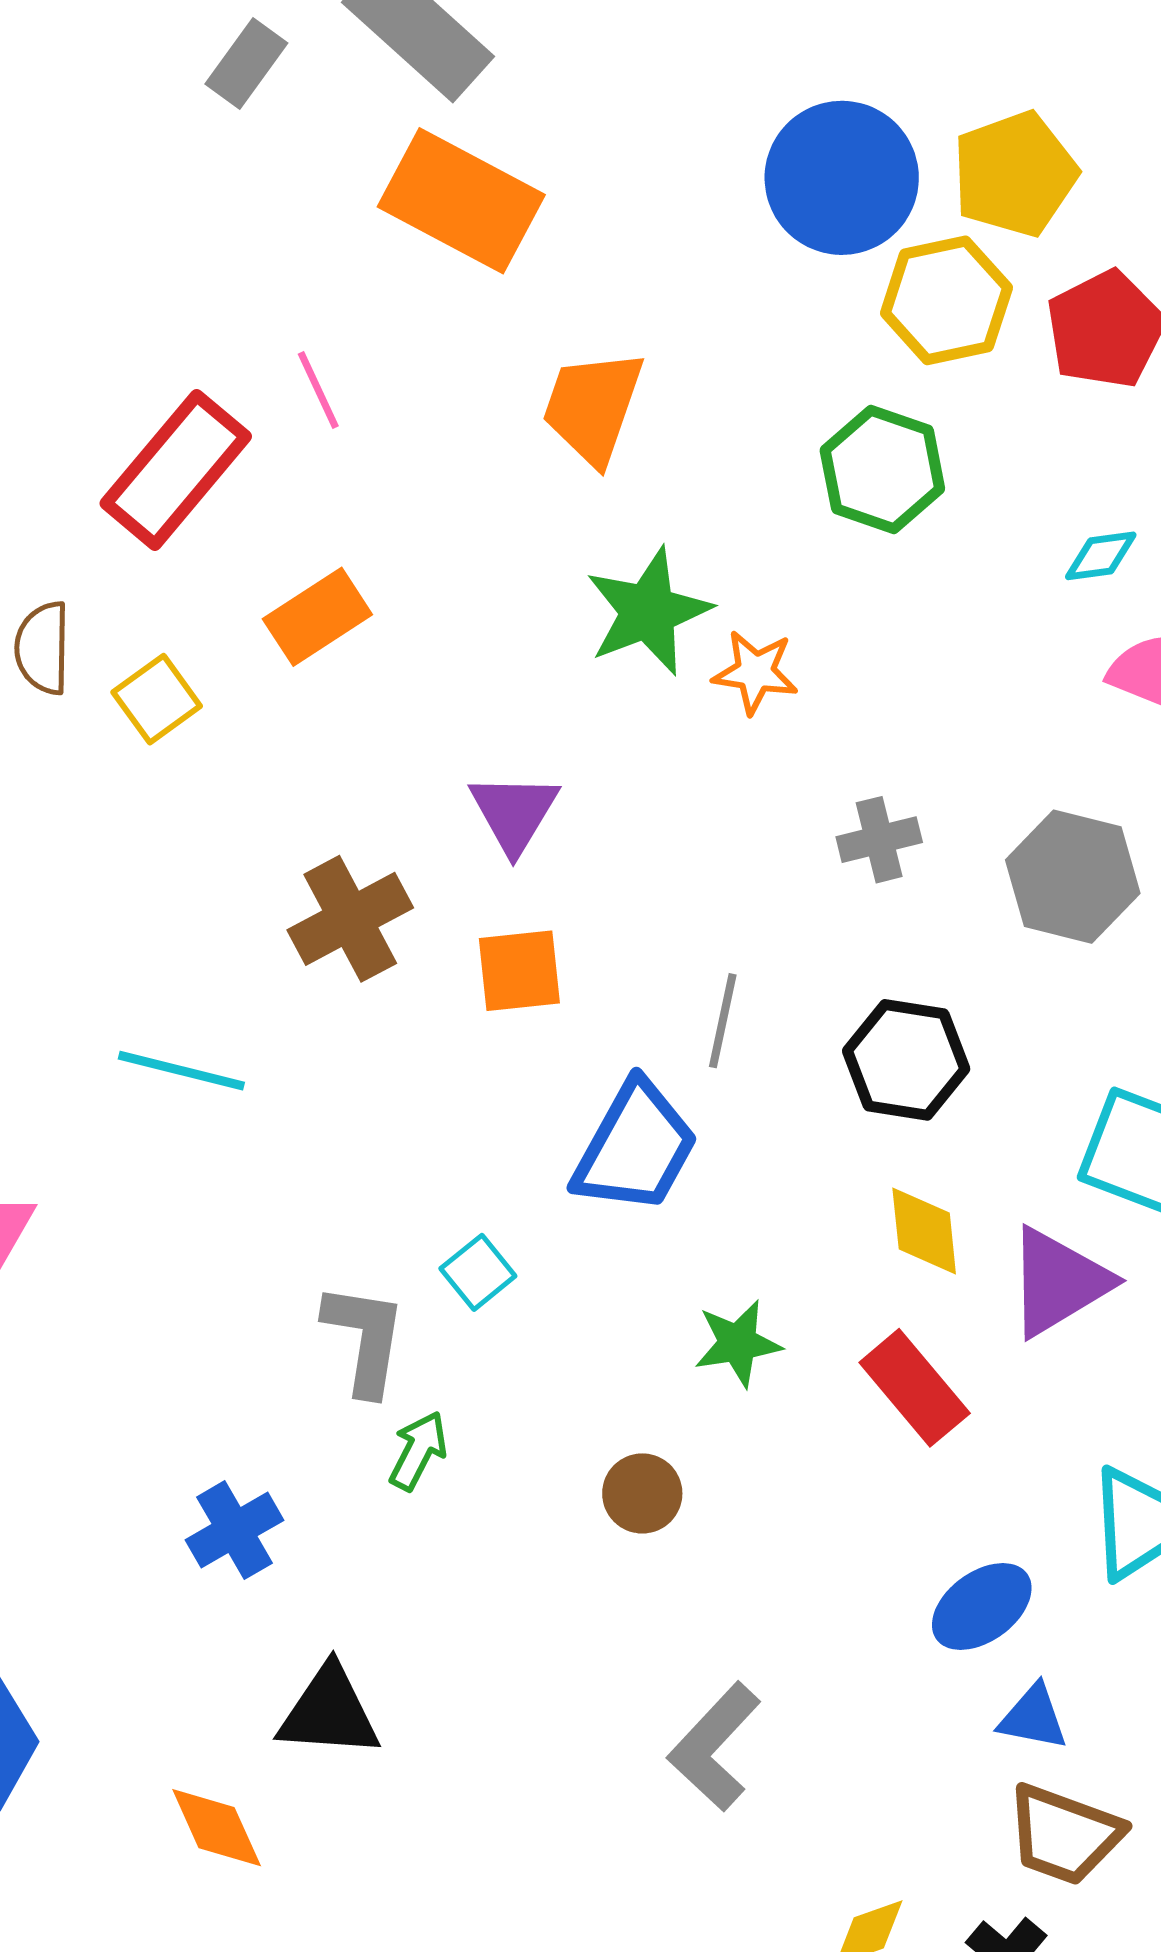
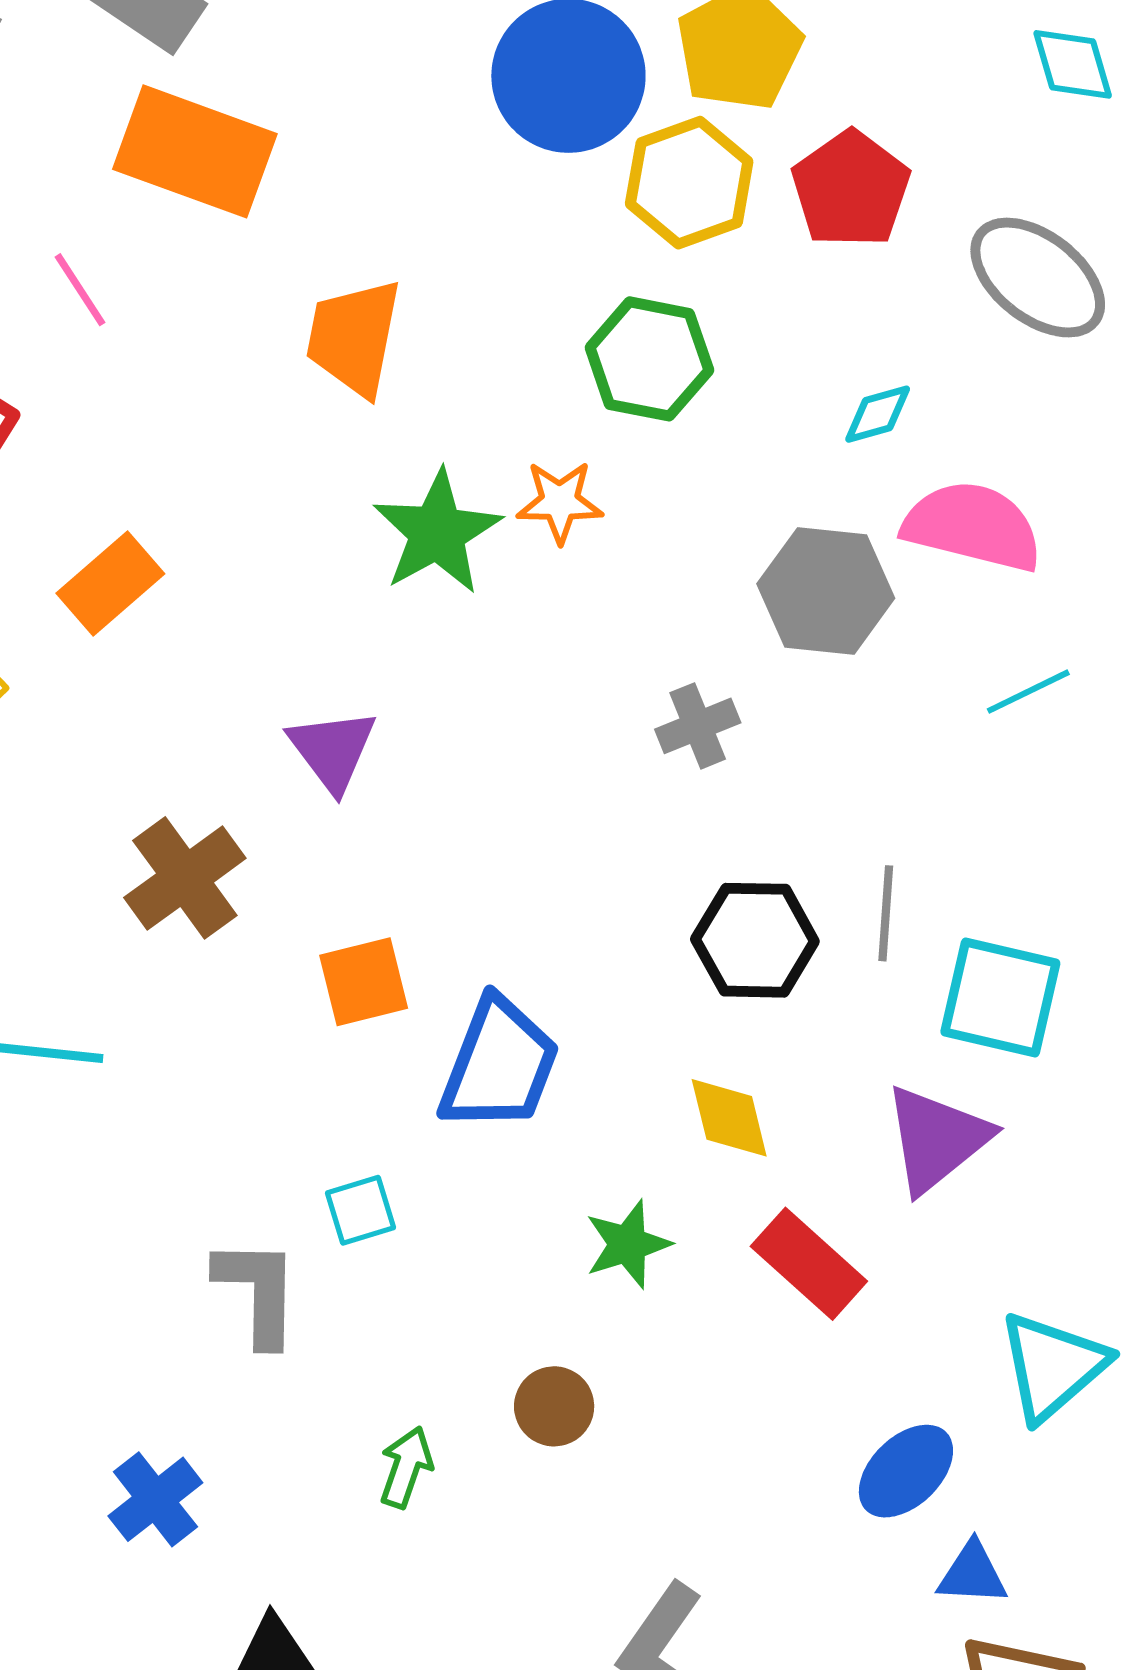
pink line: (318, 390) -> (80, 290), moved
orange star: (755, 672) -> (560, 502), moved
gray hexagon: (1073, 877) -> (826, 591), moved
orange square: (519, 971) -> (364, 982), moved
gray line: (723, 1021) -> (886, 913), moved
yellow diamond: (924, 1231) -> (729, 1118), moved
cyan square: (478, 1272) -> (361, 1210), turned 30
green arrow: (418, 1451) -> (406, 1467), moved

